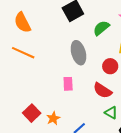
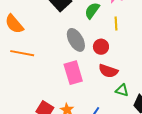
red circle: (110, 66) -> (101, 47), moved
pink rectangle: (68, 84) -> (73, 73), size x1.6

